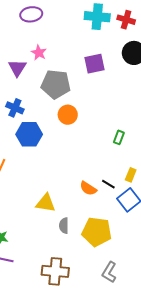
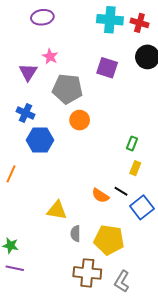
purple square: (95, 64) -> (107, 68), turned 30
yellow rectangle: (131, 175) -> (135, 168), moved
brown cross: (55, 271) -> (87, 273), moved

